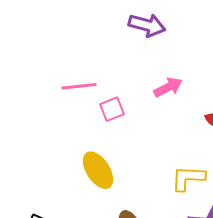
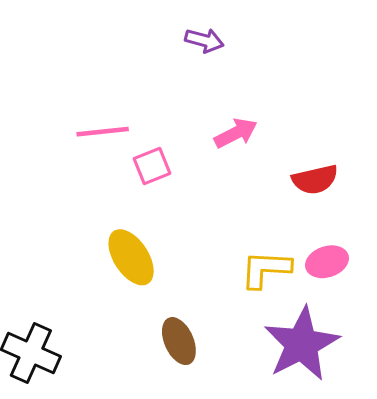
purple arrow: (147, 25) -> (204, 40), size x0.7

